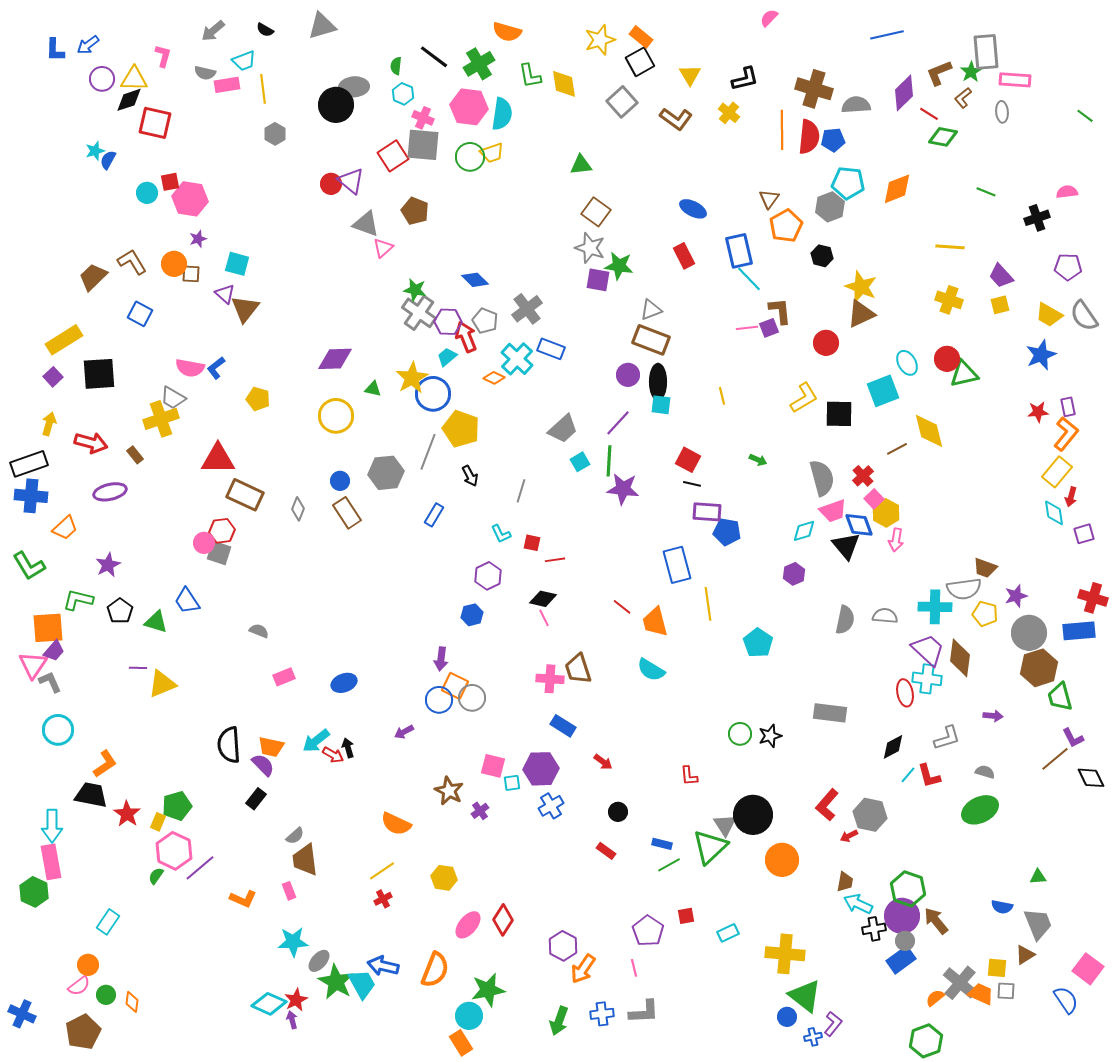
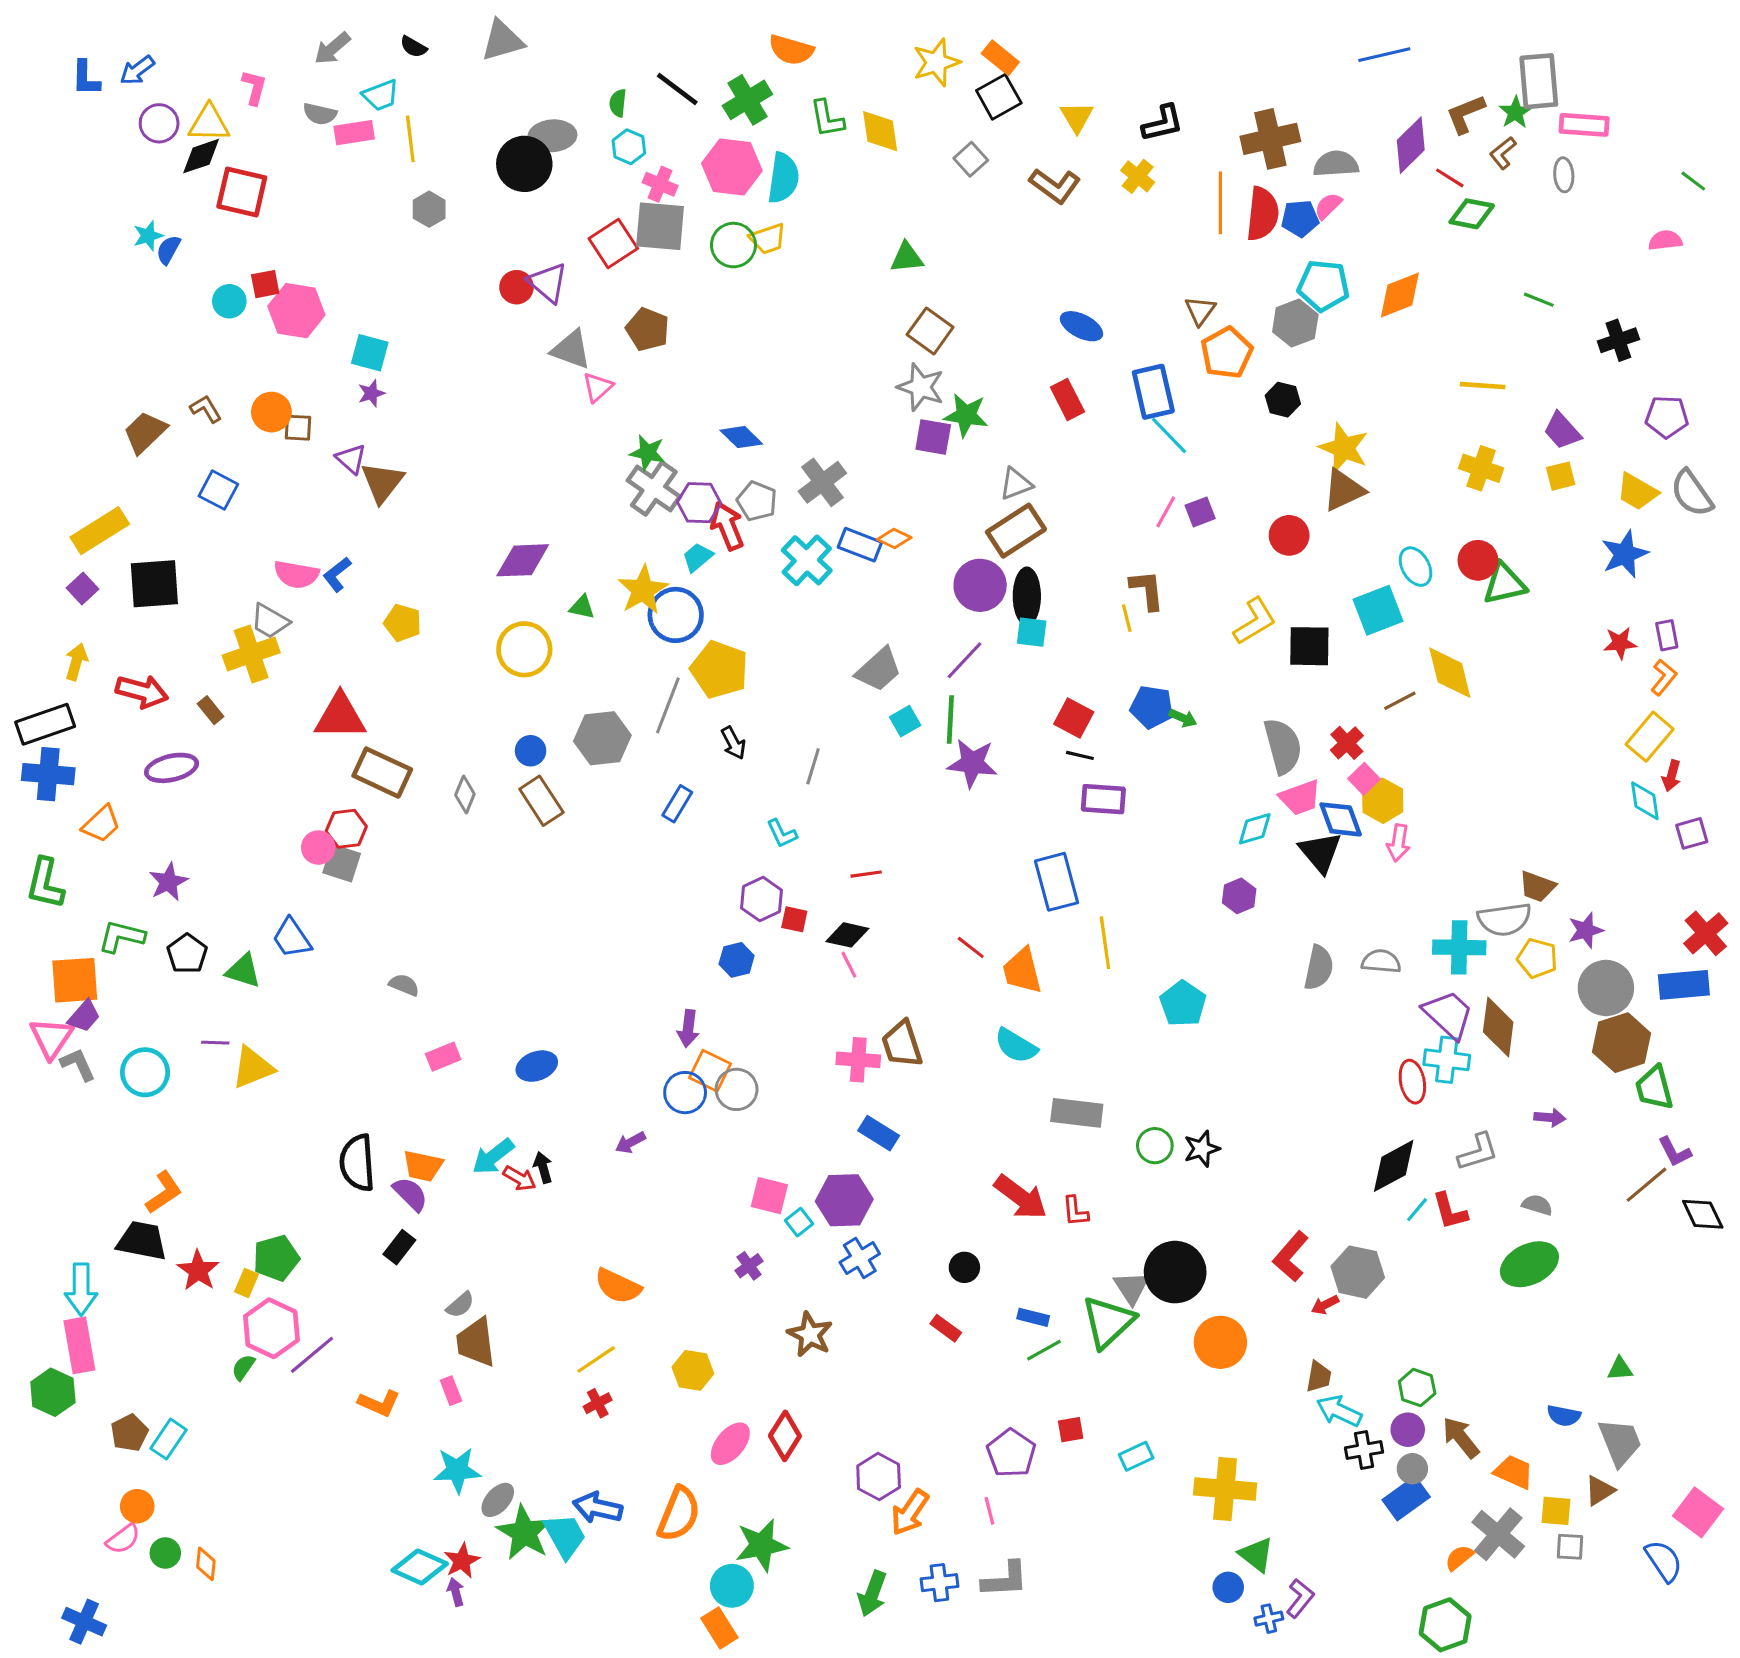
pink semicircle: (769, 18) -> (1328, 206), moved
brown cross: (814, 89) -> (1270, 139), turned -30
gray square: (622, 102) -> (971, 159), size x0.7
pink semicircle: (1067, 192) -> (1665, 240), moved
purple star: (198, 239) -> (371, 393), moved
brown L-shape: (132, 262) -> (206, 409), size x0.7
cyan square: (237, 264) -> (370, 353), moved
brown L-shape: (780, 311) -> (1147, 590), moved
pink line: (747, 328) -> (1166, 512), turned -55
brown rectangle: (651, 340) -> (1016, 531), turned -54
purple circle: (628, 375) -> (980, 585), size x1.4
orange diamond: (494, 378) -> (894, 538), moved
orange L-shape: (1066, 434) -> (1664, 677), size x0.7
blue pentagon: (727, 532) -> (1152, 707), moved
red square: (532, 543) -> (794, 919), moved
green L-shape: (29, 566) -> (45, 883), turned 44
red cross: (1093, 598) -> (1706, 933), turned 32
gray rectangle: (830, 713) -> (1077, 1113), moved
cyan circle: (58, 730) -> (145, 1072), moved
black diamond: (893, 747) -> (1394, 1166), size x1.4
red arrow: (603, 762) -> (1021, 1197), moved, size x1.8
cyan square: (512, 783) -> (799, 1222), turned -30
brown star: (449, 791) -> (810, 1334), moved
green hexagon: (908, 889) -> (1417, 1388), size x0.7
purple circle: (902, 916) -> (1408, 1430), size x0.6
orange trapezoid: (981, 994) -> (1514, 1472), moved
green triangle: (805, 996) -> (1256, 1555), size x0.7
blue cross: (22, 1014) -> (84, 1622), moved
brown pentagon: (83, 1032) -> (129, 1433), moved, size x0.7

